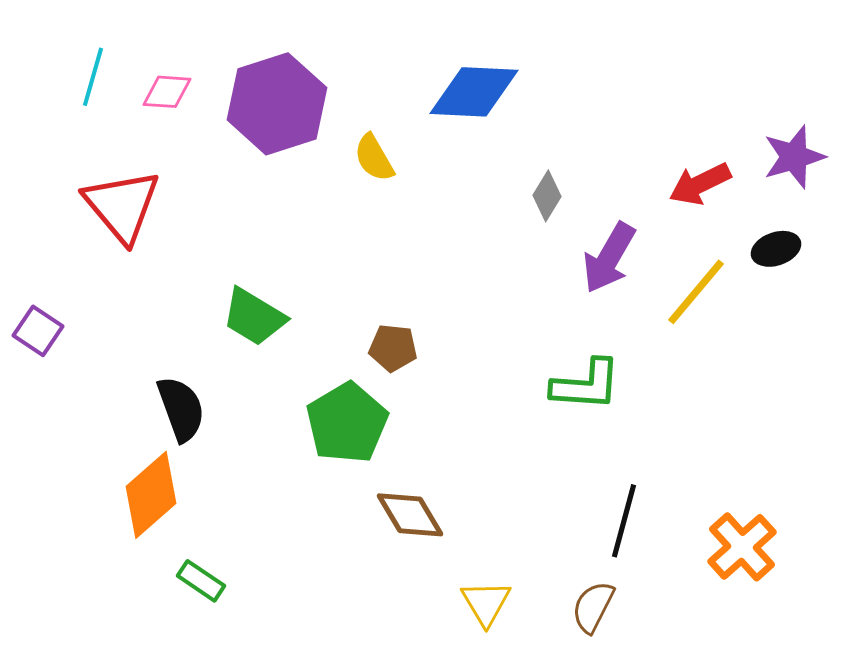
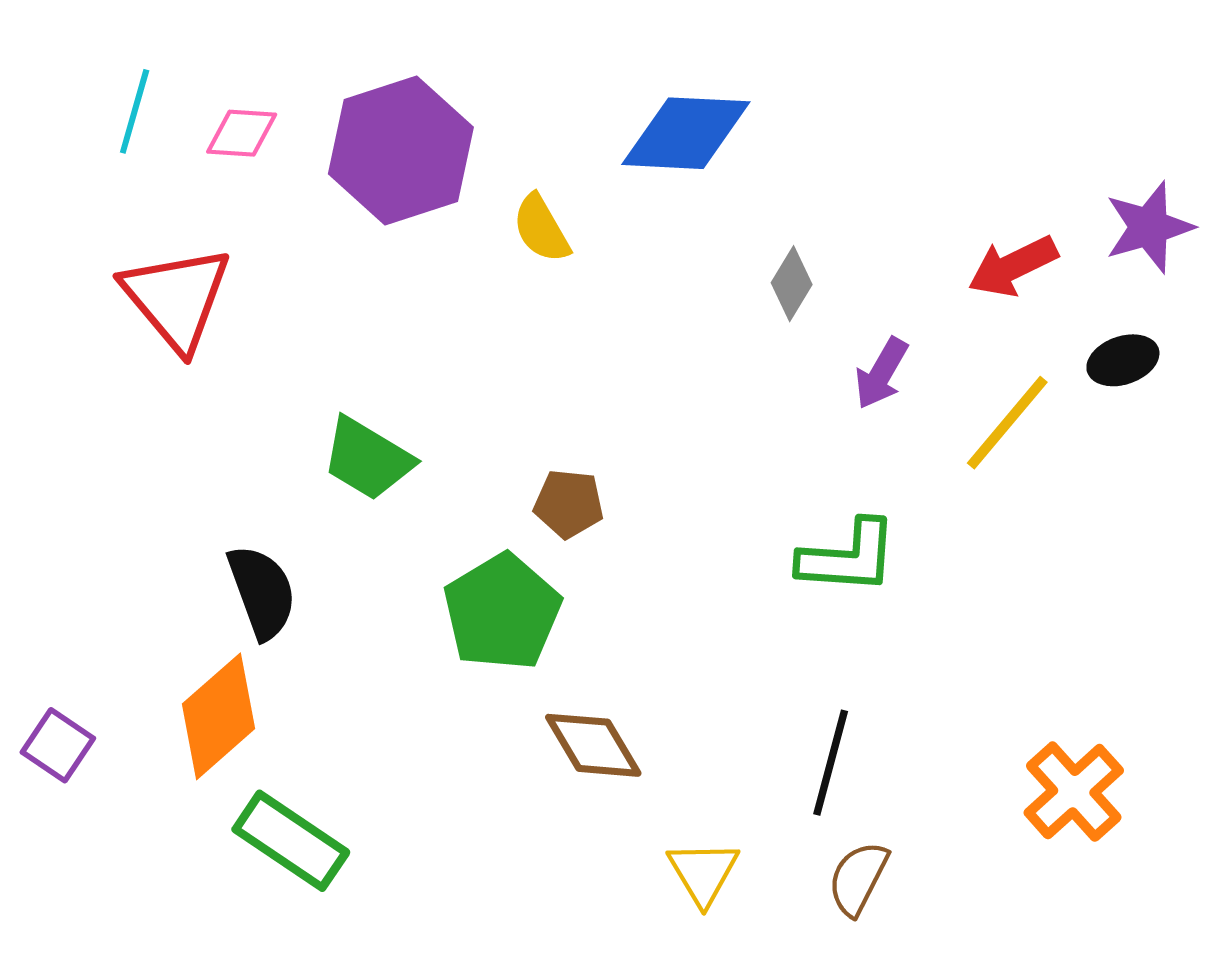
purple arrow: (609, 258) -> (881, 373), size x0.7
purple square: (38, 331) -> (58, 745), moved
black line: (624, 521) -> (831, 763), moved
green rectangle: (201, 581) -> (291, 841), size x1.6

